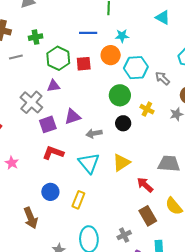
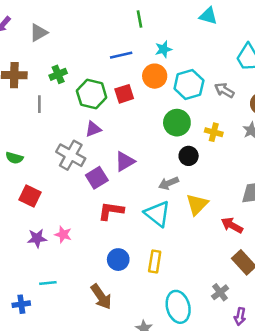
gray line: (16, 57) -> (39, 104), turned -64
gray arrow: (94, 133) -> (169, 183), moved

